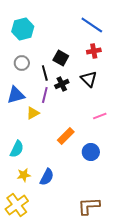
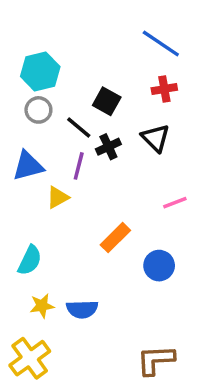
cyan hexagon: (23, 29) -> (40, 71), moved
black line: (45, 73) -> (79, 127), turned -35
blue semicircle: (47, 177) -> (82, 309), turned 60

